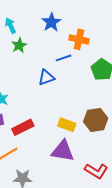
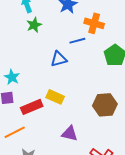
yellow rectangle: (67, 125) -> (55, 97), moved
purple triangle: (63, 151) -> (70, 134), size x0.7

